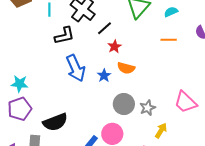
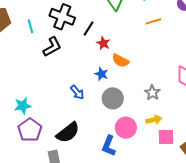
blue arrow: (76, 68) -> (77, 92), moved, size x0.6
orange semicircle: (126, 68) -> (120, 61), turned 30
gray circle: (124, 104) -> (113, 98), moved
yellow arrow: (161, 131) -> (154, 120), moved, turned 63

